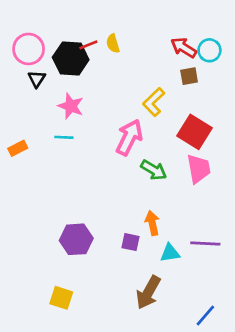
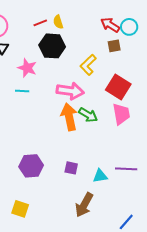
black hexagon: (71, 58) -> (52, 46), moved
pink arrow: (129, 137) -> (70, 91), turned 72
orange arrow: (152, 223) -> (69, 117), moved, size x1.5

